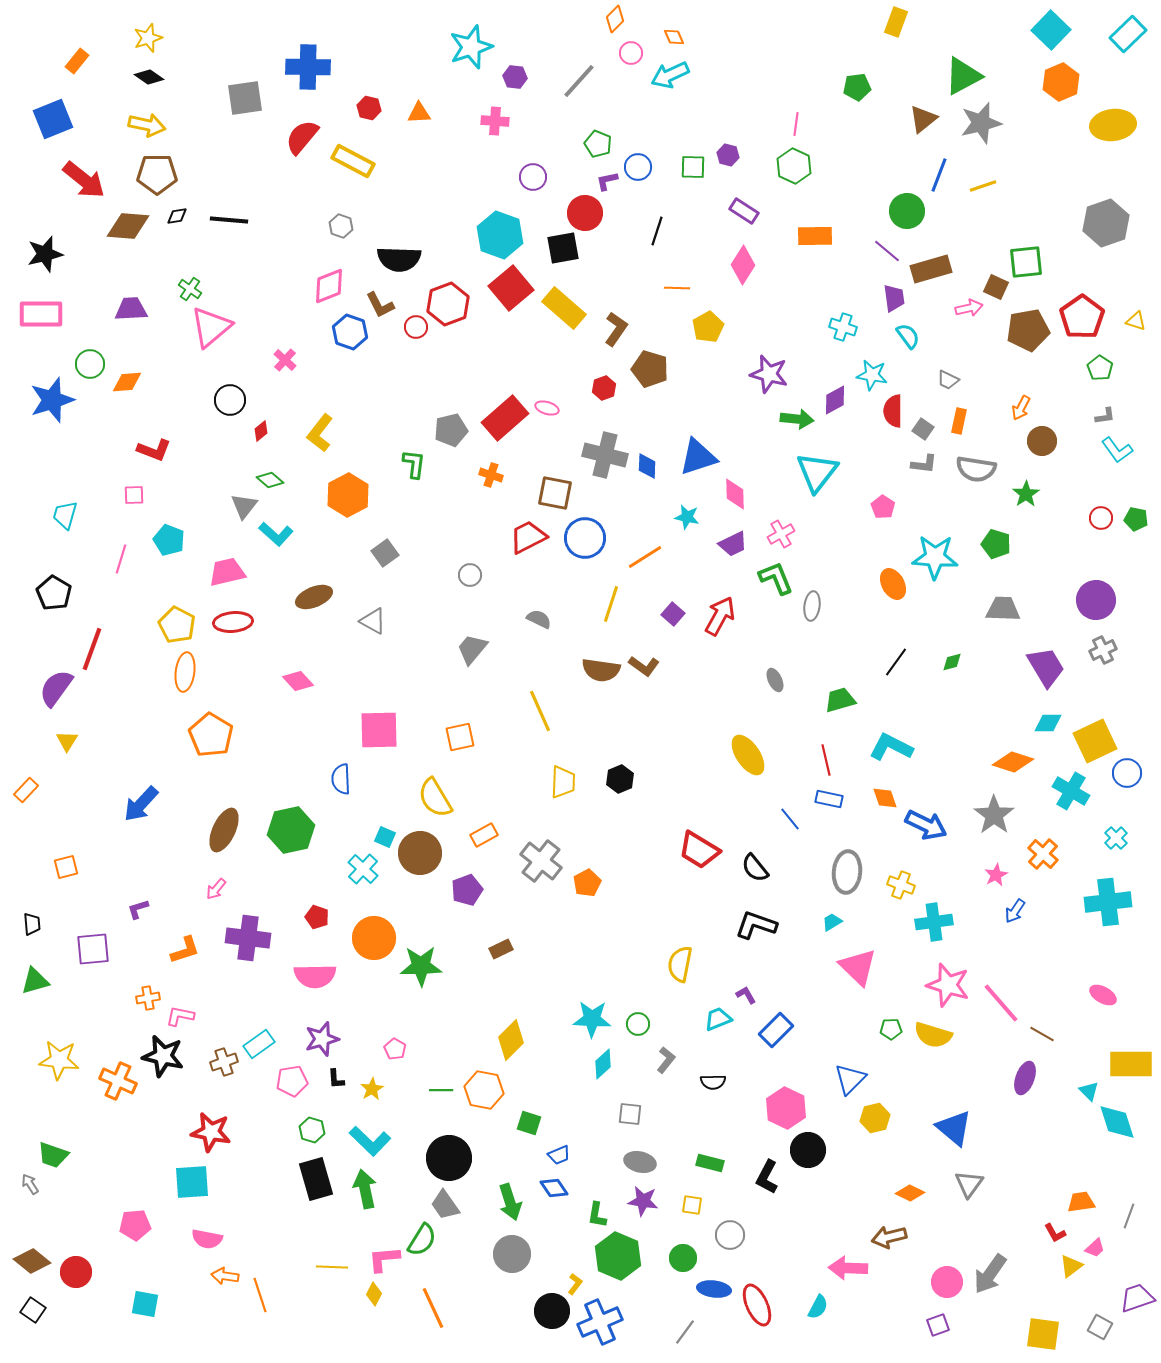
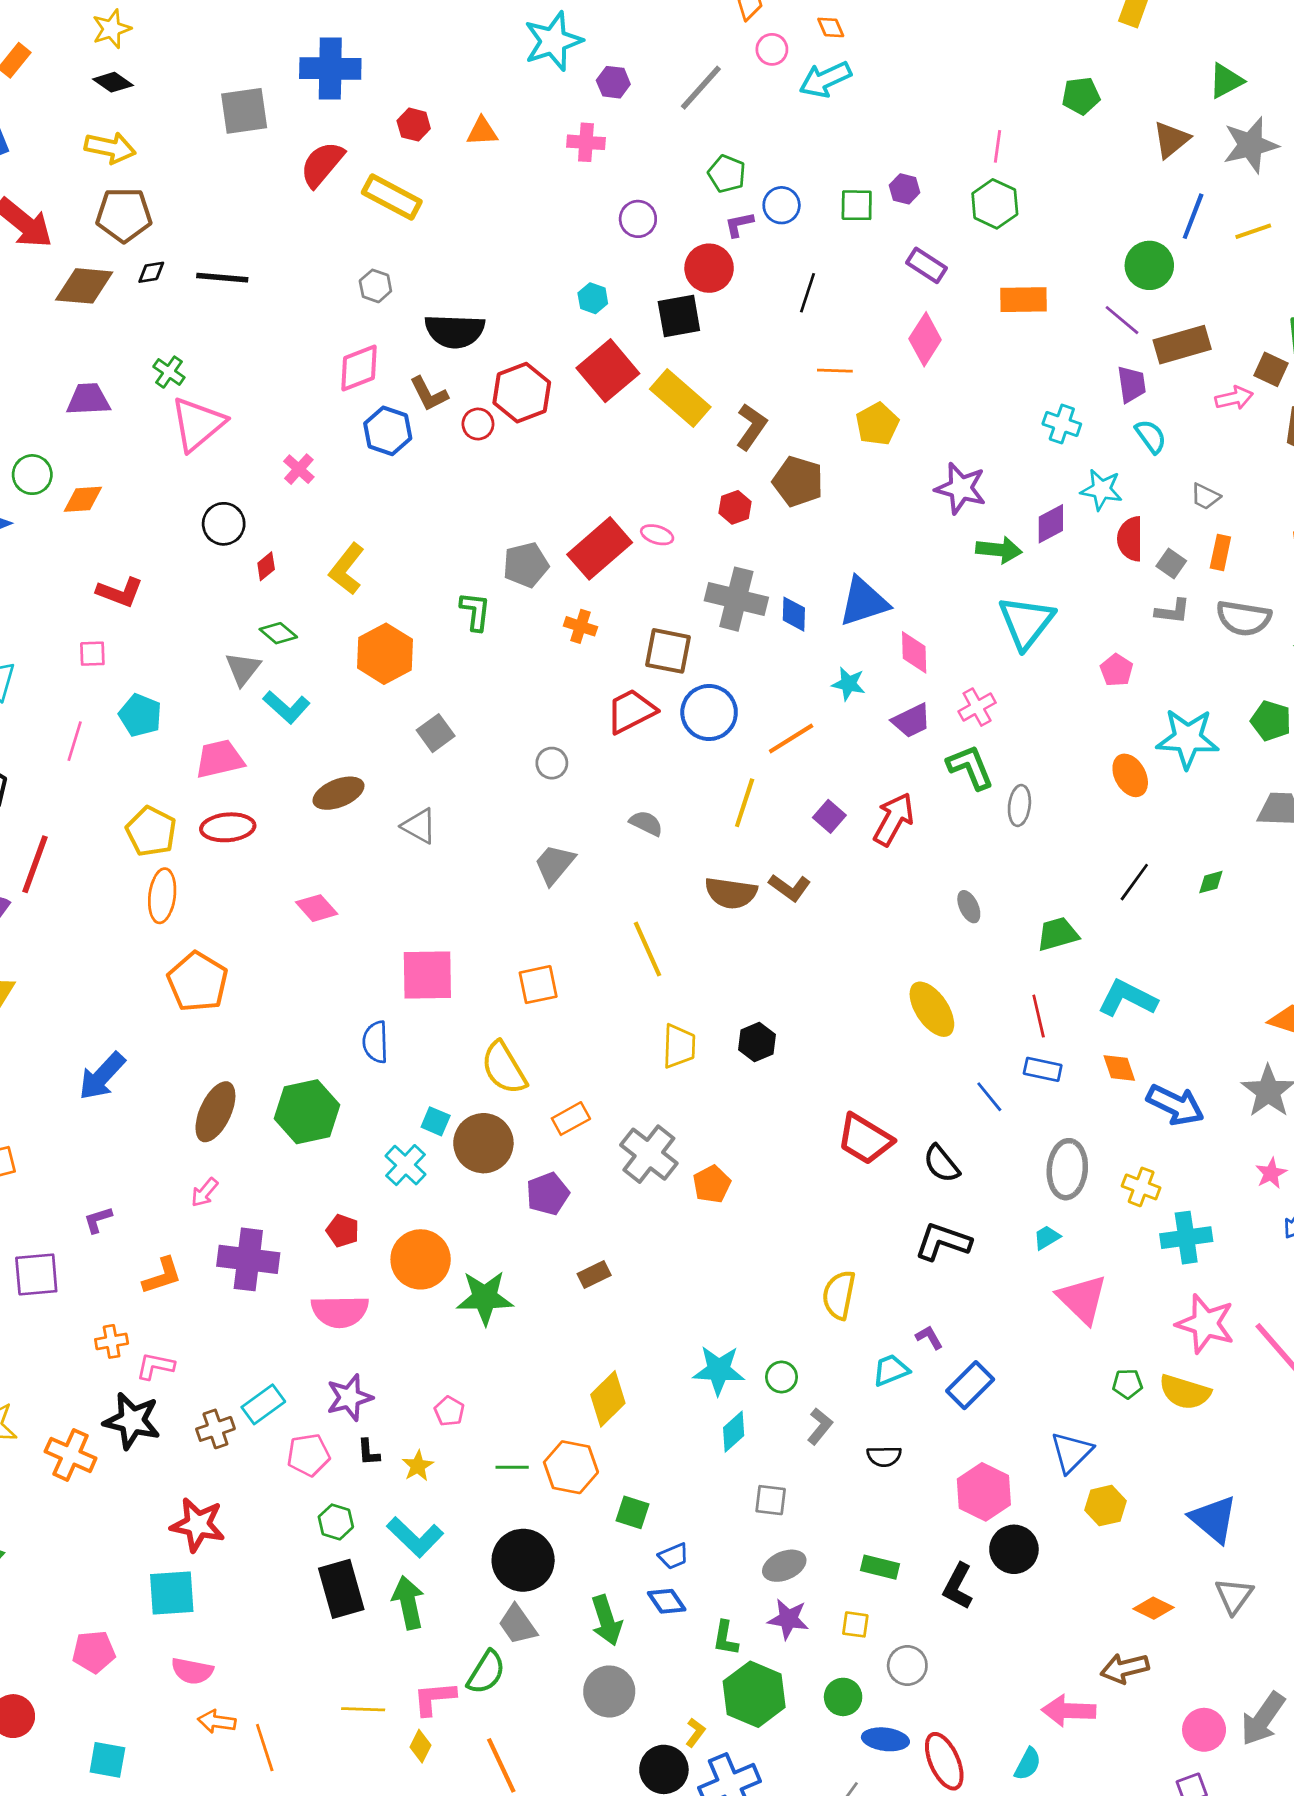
green triangle: (963, 76) -> (1226, 81), size x0.7
cyan hexagon: (500, 235) -> (593, 298), size x0.5
gray ellipse: (640, 1162) -> (784, 1566), turned -36

